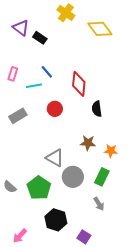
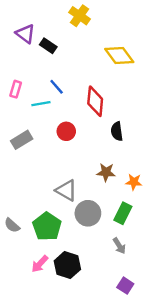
yellow diamond: (100, 29) -> (119, 55), moved
pink arrow: (20, 236) -> (40, 264), moved
purple square: (84, 237) -> (125, 286), moved

